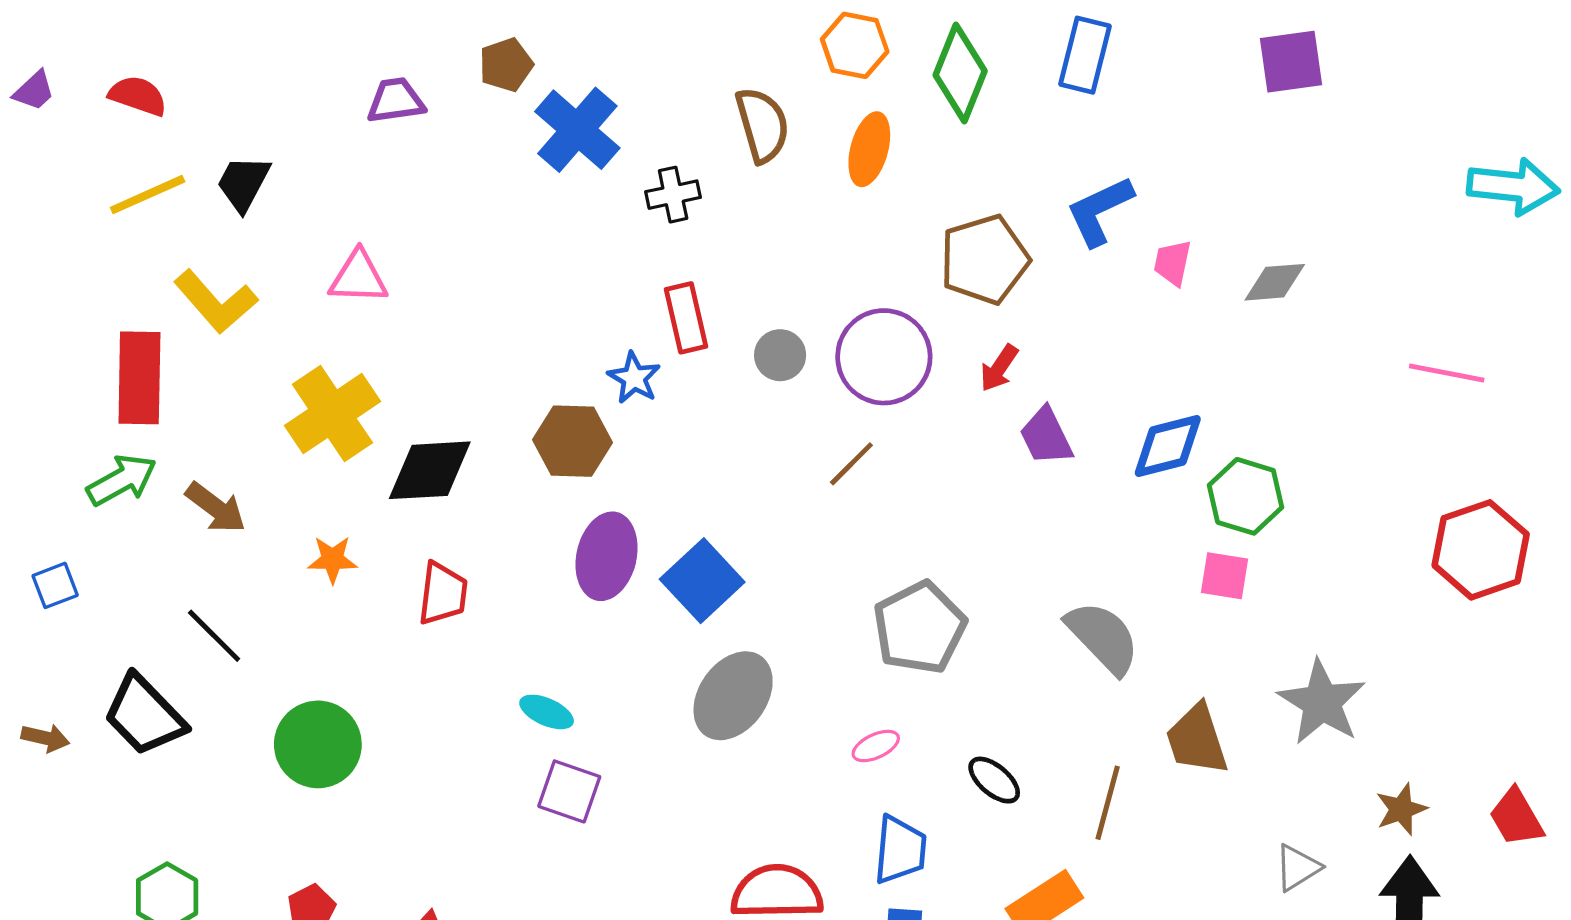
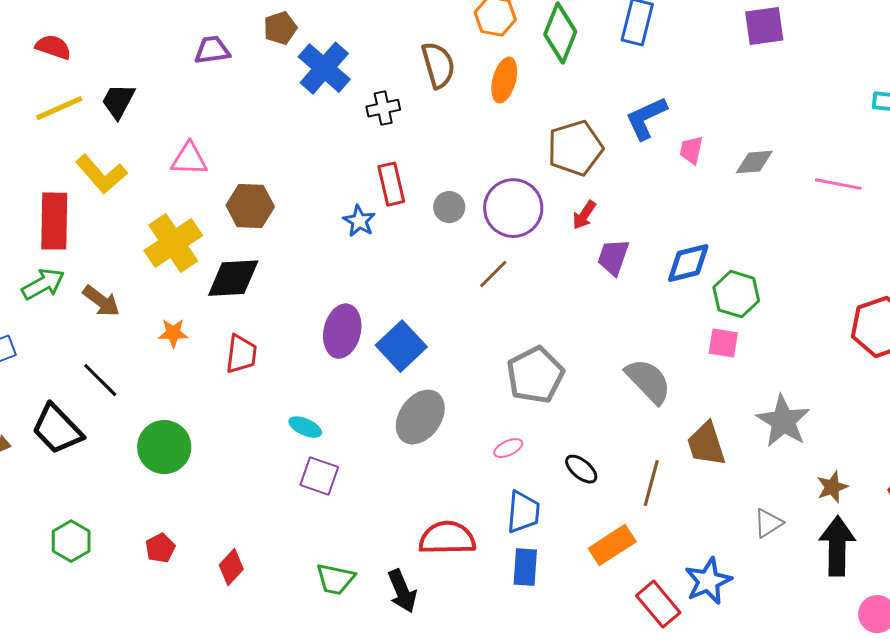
pink line: (1447, 373) -> (838, 184), moved
purple trapezoid: (1046, 436) -> (613, 257), turned 45
brown hexagon: (572, 441) -> (250, 206), moved

